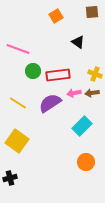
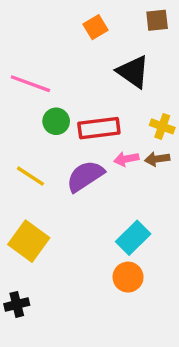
black triangle: (78, 42) -> (133, 72), size x1.5
cyan rectangle: (82, 126) -> (133, 238), moved
orange circle: (86, 162) -> (128, 277), moved

